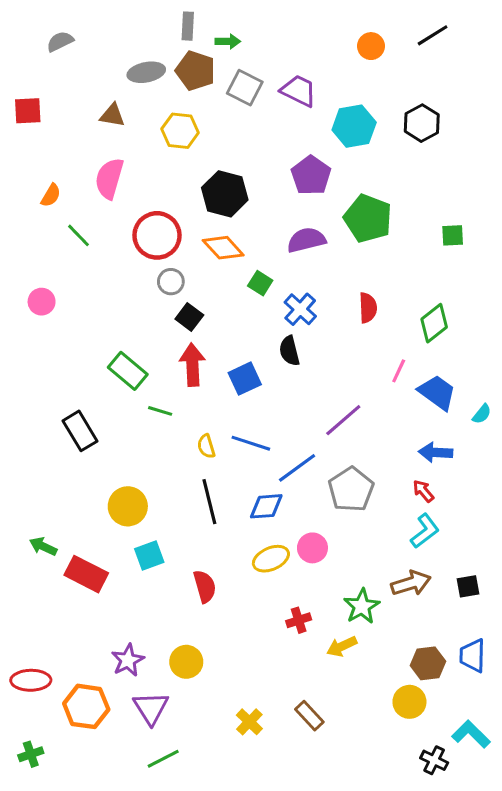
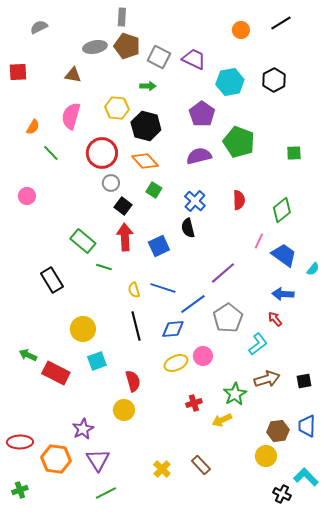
green arrow: (228, 41) -> (148, 86), moved
yellow hexagon: (180, 131) -> (117, 108), moved
green square: (260, 283) -> (154, 190), moved
cyan L-shape: (425, 531) -> (258, 344), moved
yellow circle: (186, 662) -> (124, 410), moved

